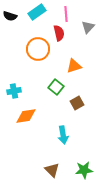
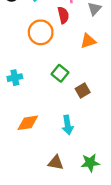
orange triangle: (74, 66) -> (88, 41), moved
orange diamond: (26, 116) -> (28, 123), moved
brown triangle: (52, 170) -> (56, 163), turned -35

